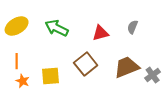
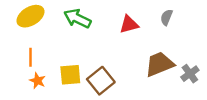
brown square: (86, 64) -> (101, 81), moved

